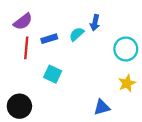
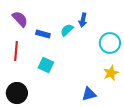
purple semicircle: (23, 22) -> (20, 19), turned -96
blue rectangle: (49, 39) -> (43, 34), turned 32
red line: (26, 48) -> (16, 51), moved

